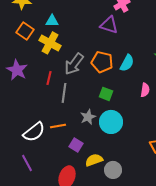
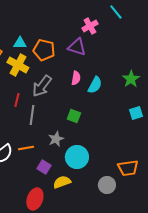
orange pentagon: (102, 62) -> (44, 50), moved
pink semicircle: (145, 90) -> (76, 78), moved
cyan circle: (111, 122) -> (77, 157), moved
gray circle: (113, 170) -> (107, 185), moved

